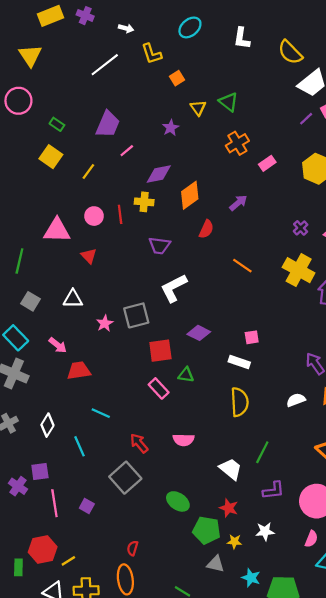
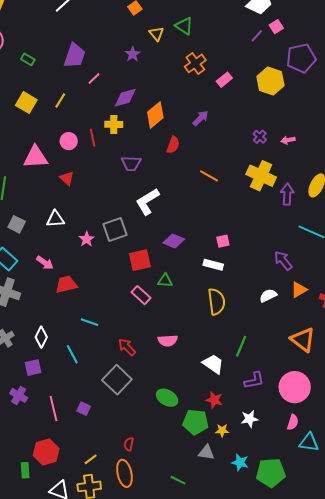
yellow square: (51, 157) -> (26, 103), moved
purple square: (40, 471) -> (33, 368), moved
yellow line: (68, 561) -> (91, 459), moved

